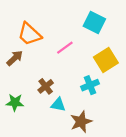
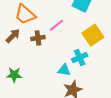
brown cross: (46, 86) -> (38, 38), moved, turned 32
cyan triangle: (58, 105) -> (64, 70), moved

